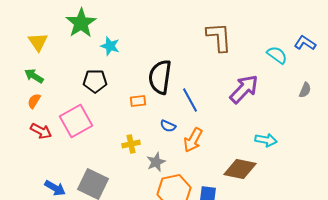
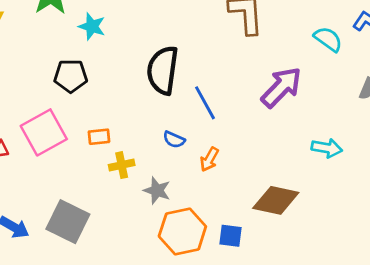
orange rectangle: (138, 101) -> (99, 137), moved
orange arrow: (193, 140) -> (209, 159), size x0.7
cyan arrow: (266, 140) -> (327, 148), moved
gray star: (156, 162) -> (157, 190), turned -30

